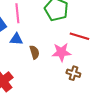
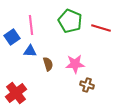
red line: (79, 36) -> (101, 28), moved

